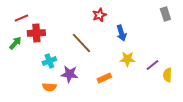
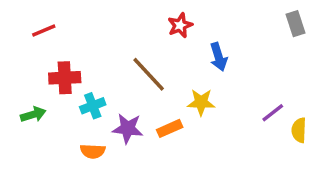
red cross: (36, 33) -> (65, 78), moved
green arrow: (15, 43) -> (33, 114), moved, turned 32
yellow star: (127, 59) -> (201, 102), moved
orange rectangle: (104, 78) -> (170, 128), moved

